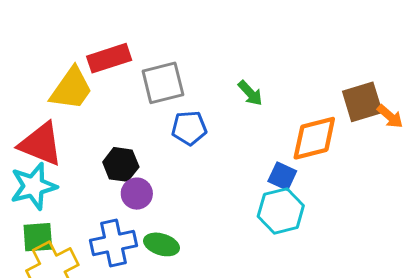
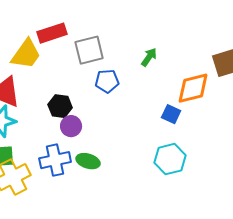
green arrow: (250, 93) -> (149, 57), turned -102
cyan hexagon: (281, 211) -> (170, 159), moved

